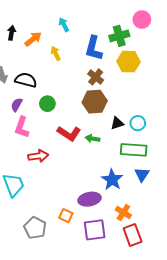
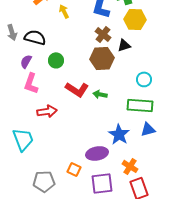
black triangle: (117, 123) -> (124, 45), moved
blue triangle: (142, 174) -> (148, 129), turned 42
gray pentagon: (35, 228) -> (44, 181), turned -30

